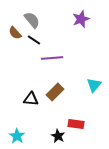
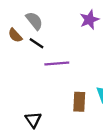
brown rectangle: (55, 92) -> (79, 102), moved, turned -42
black triangle: (31, 99) -> (33, 120), moved, turned 49

